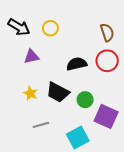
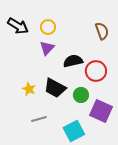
purple triangle: (32, 57) -> (47, 48), moved, turned -35
red circle: (107, 61) -> (96, 71), moved

